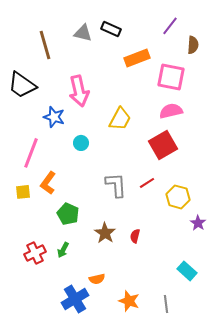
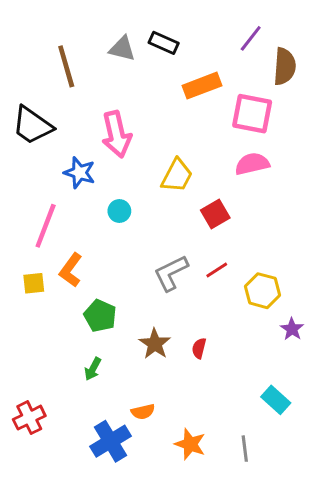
brown semicircle: (193, 45) -> (285, 66), size x1.4
red square: (163, 145) -> (215, 214), moved, size x0.7
gray L-shape: (116, 185) -> (171, 273), turned -112
red cross: (35, 253) -> (29, 418), moved

